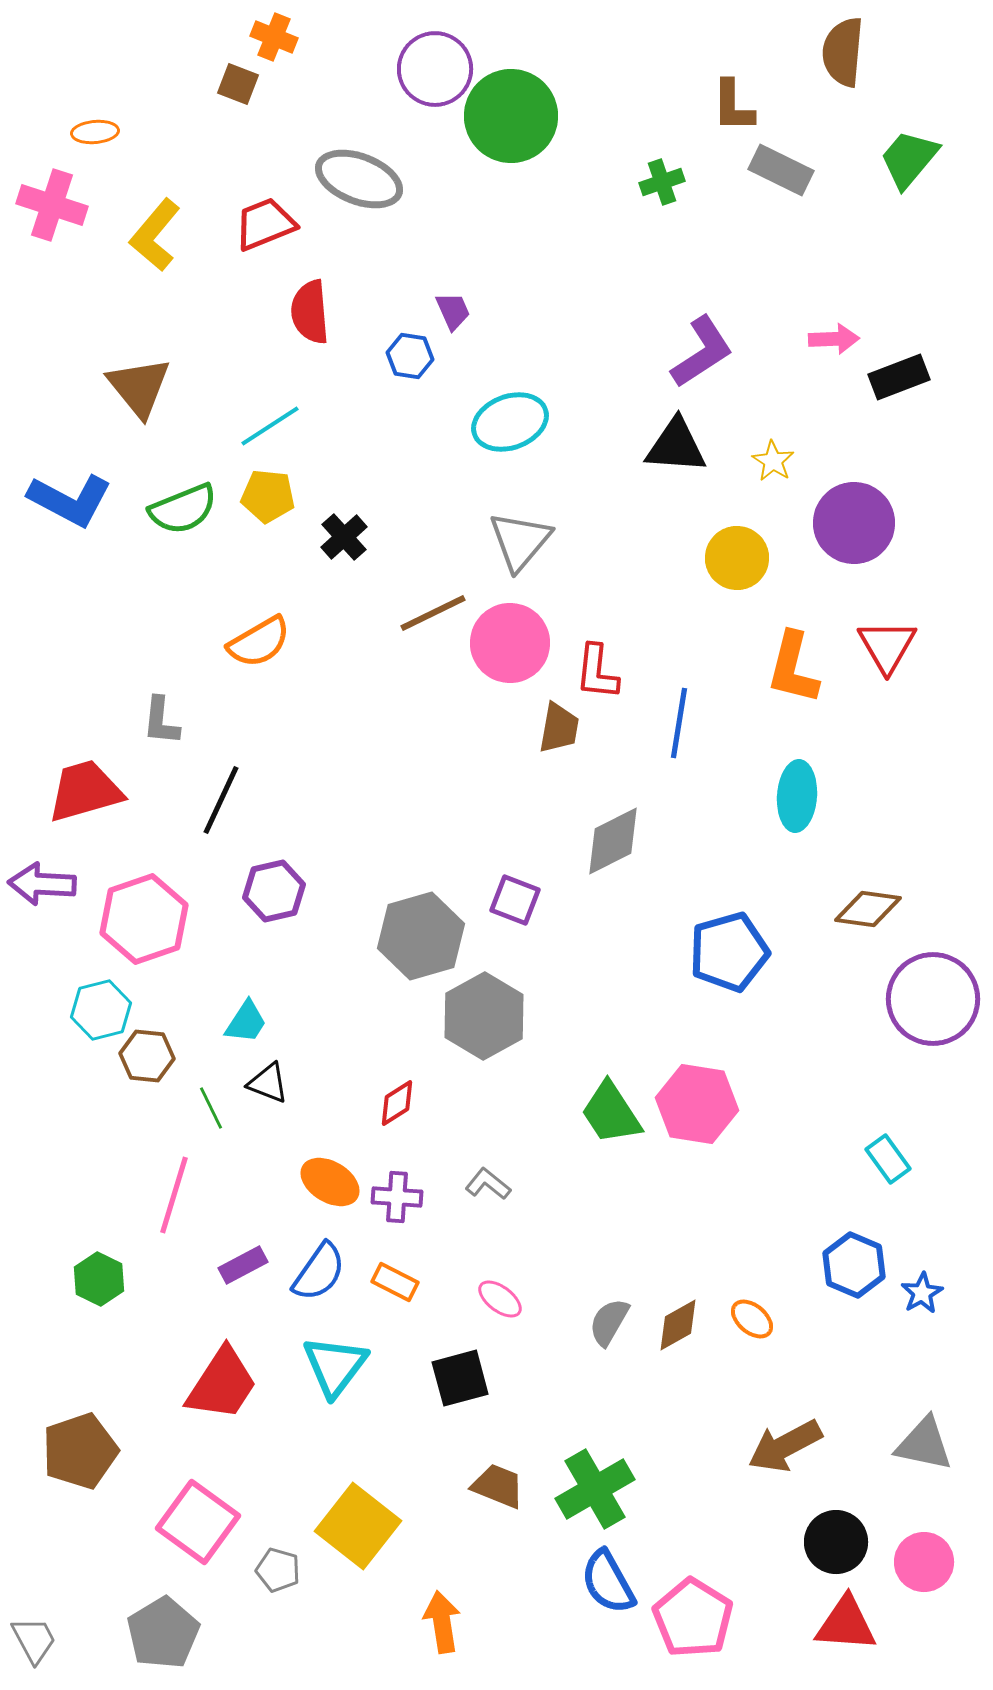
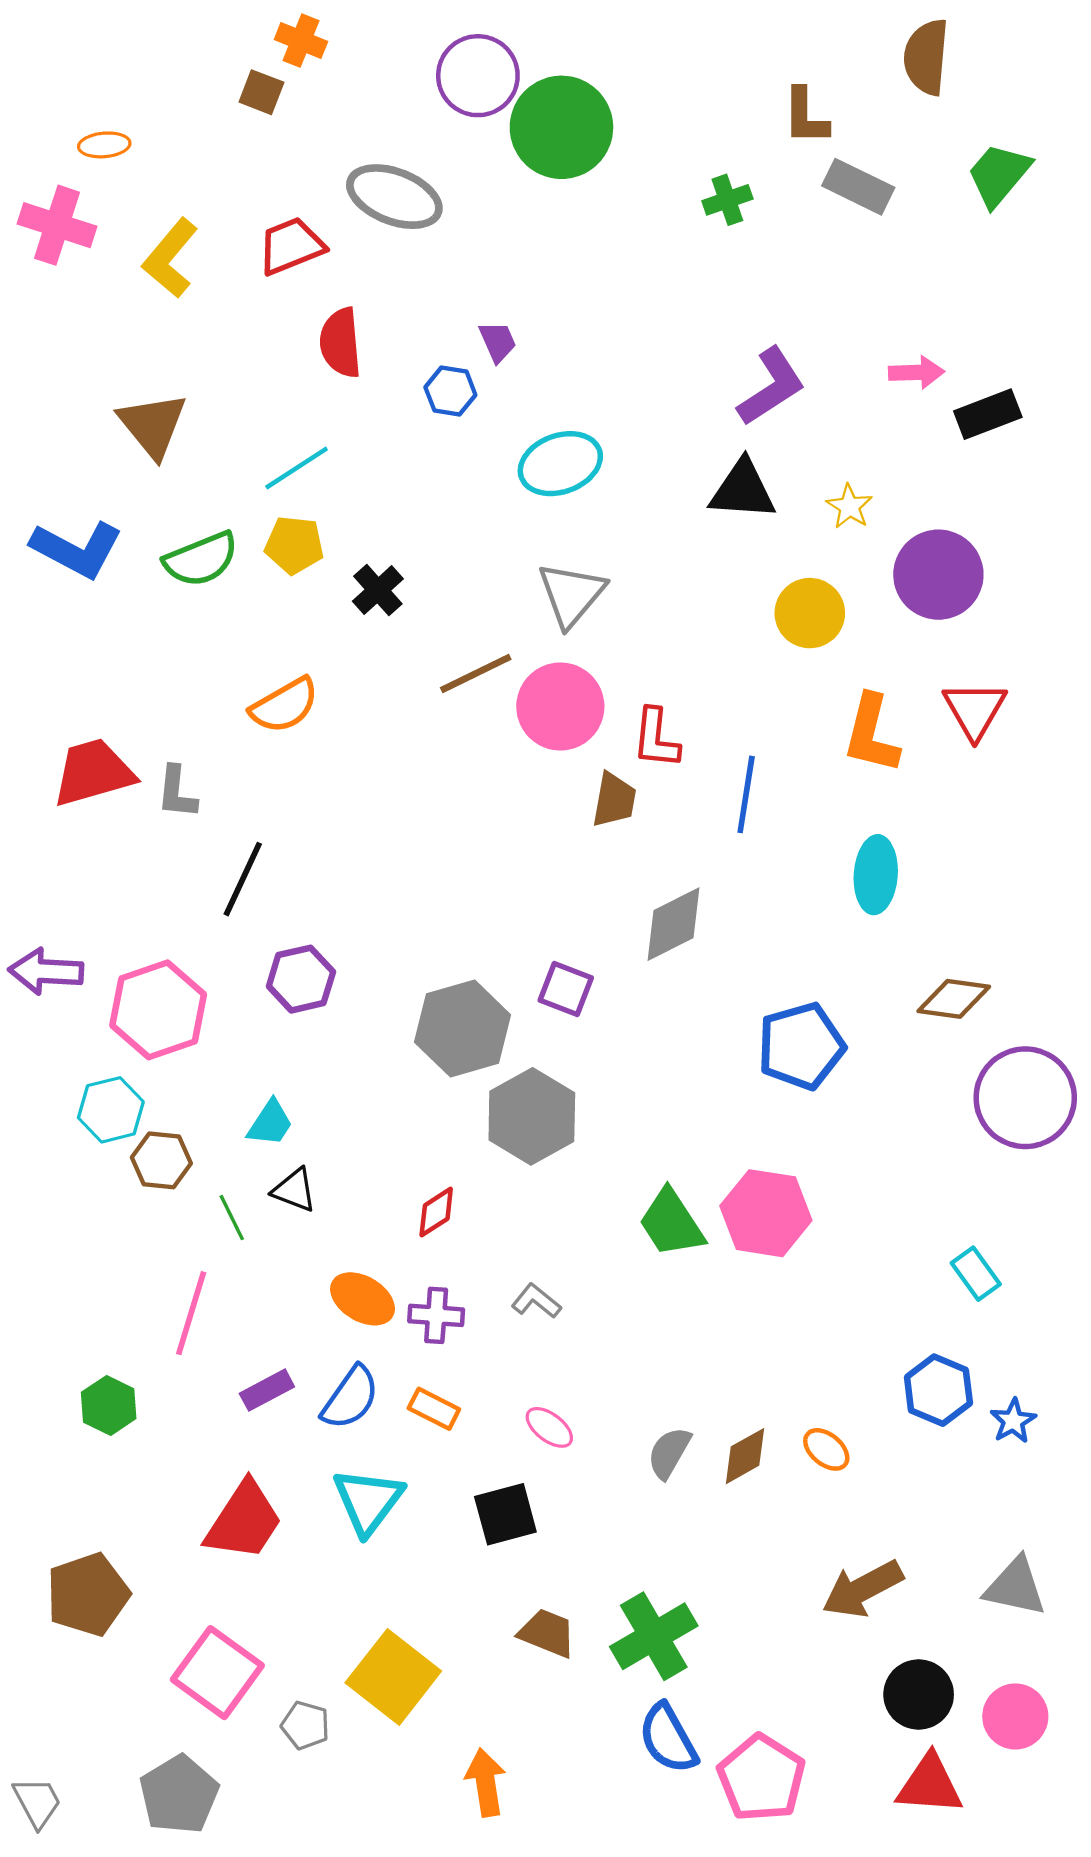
red trapezoid: (85, 791) -> (93, 772), moved

